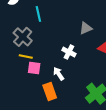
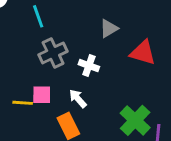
gray cross: (23, 37) -> (53, 53), moved, turned 30
yellow line: (26, 57) -> (23, 103), moved

